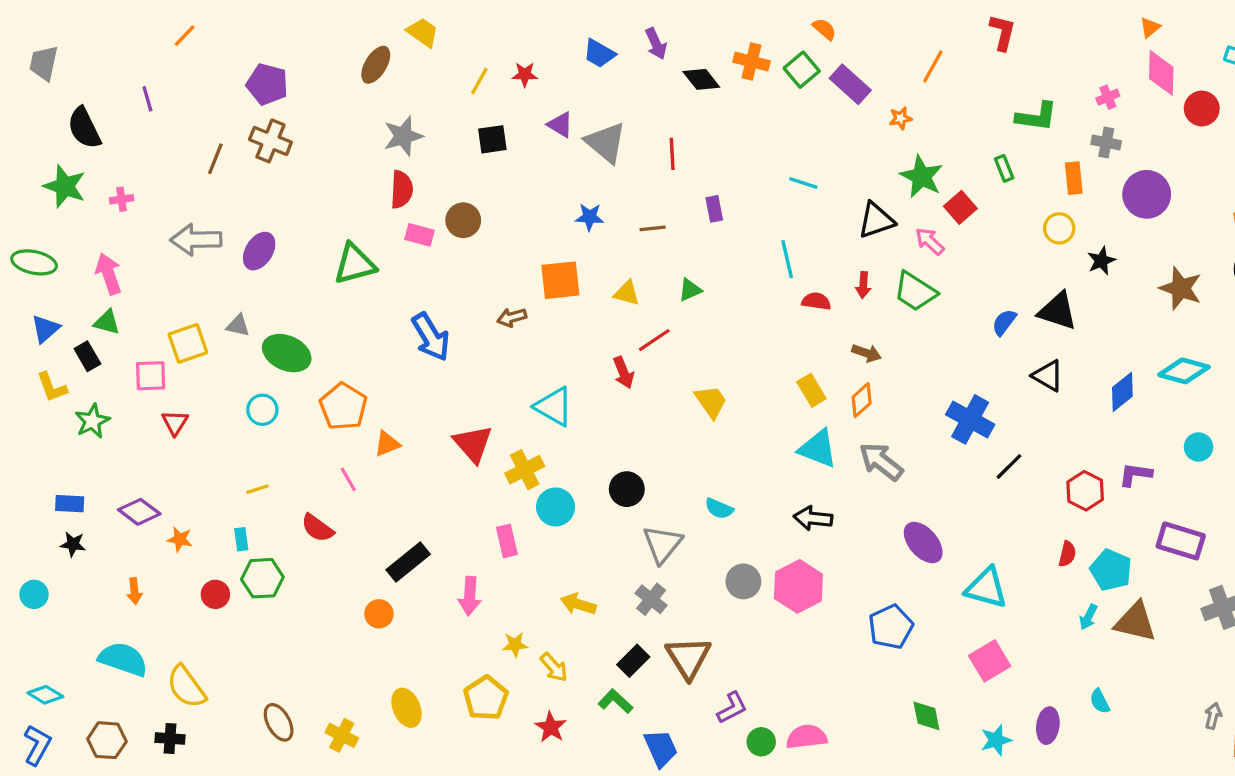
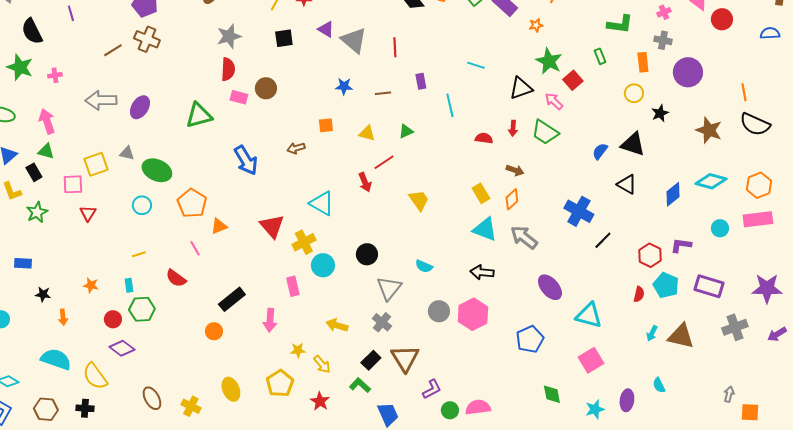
brown line: (215, 159) -> (113, 50), turned 36
cyan line: (787, 259) -> (450, 105), moved
orange square: (560, 280) -> (326, 125), size x0.6
purple diamond: (139, 512) -> (122, 348), moved
black star: (73, 544) -> (43, 294), moved
cyan pentagon: (1111, 570) -> (666, 285), moved

